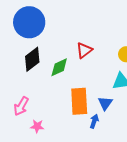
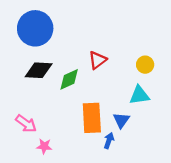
black diamond: (32, 59) -> (39, 70), turned 40
pink arrow: (21, 106) -> (26, 124), turned -84

